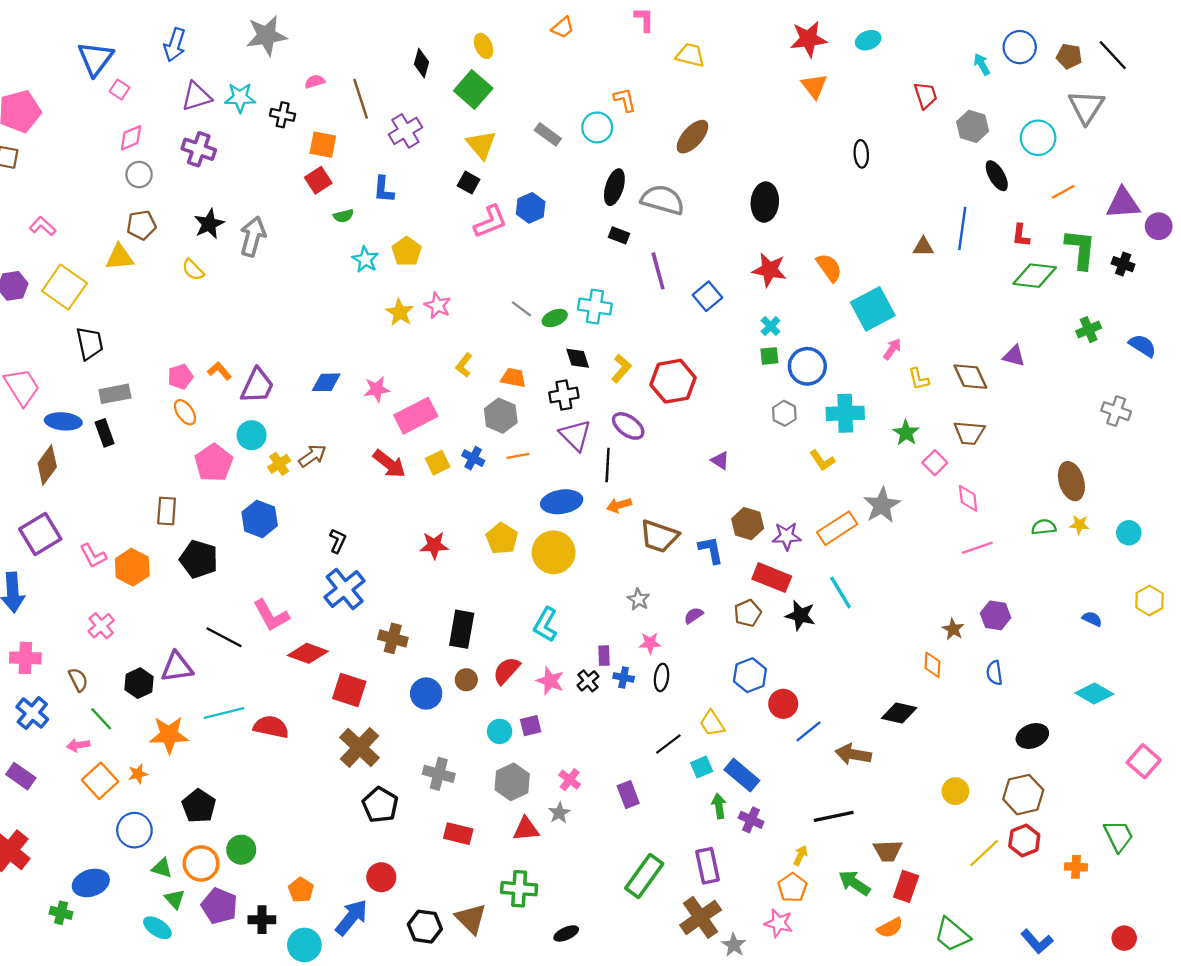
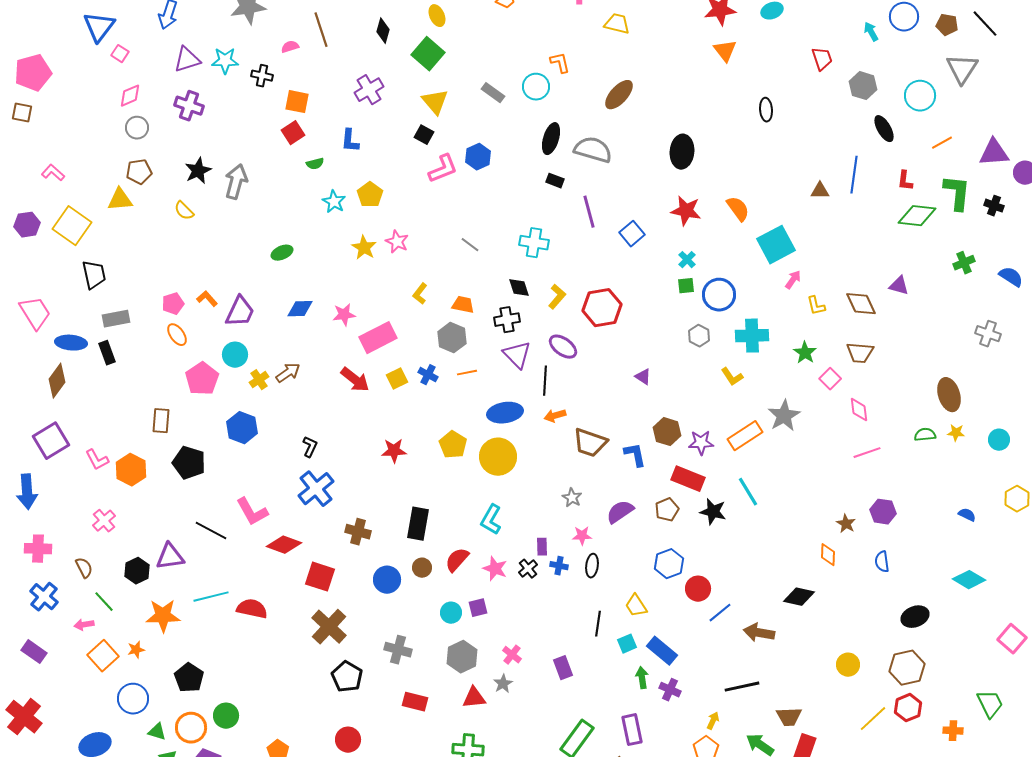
brown line: (361, 99) -> (321, 30), moved
green ellipse: (555, 318) -> (282, 253), moved
purple semicircle: (694, 615) -> (620, 512), size x1.6
black line: (668, 744) -> (598, 624), turned -45

